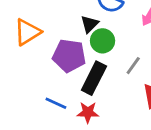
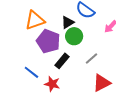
orange triangle: (27, 32) -> (35, 20), moved
black rectangle: (94, 78) -> (62, 61), size x0.7

